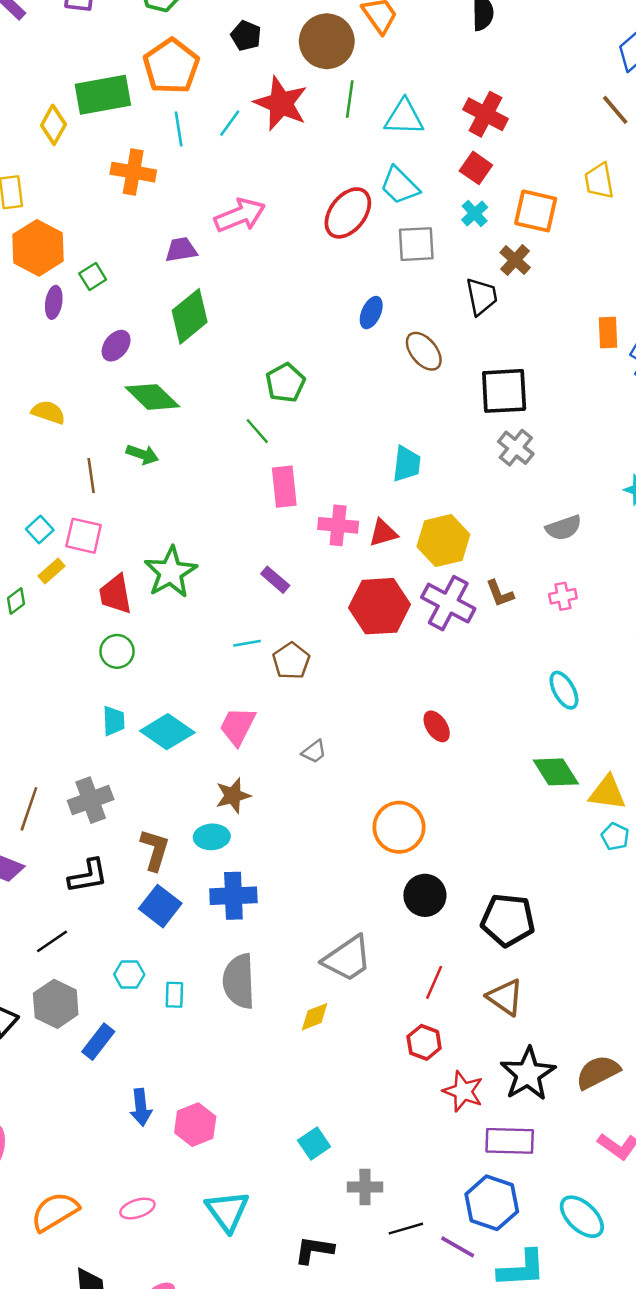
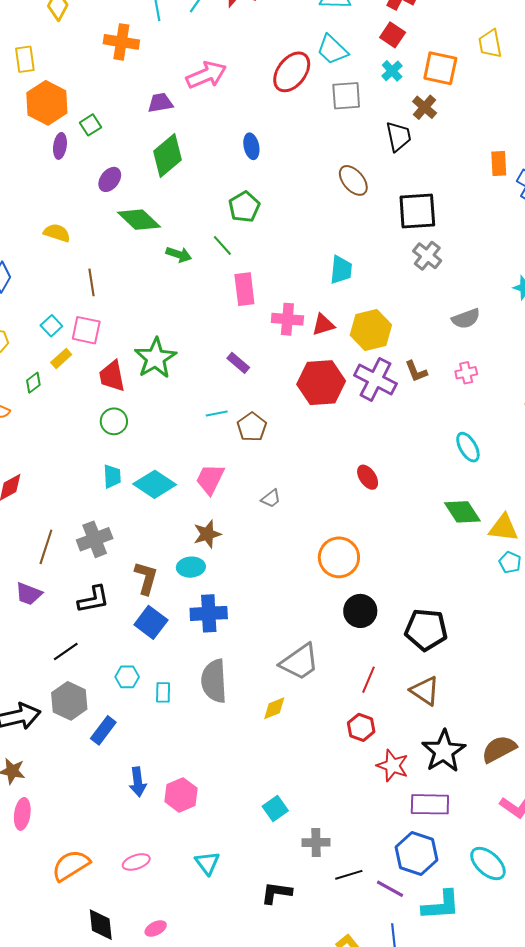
blue ellipse: (371, 313) -> (251, 146), moved, turned -35
green arrow: (142, 454) -> (179, 254), moved
cyan triangle: (227, 1211) -> (207, 863), size x0.7

